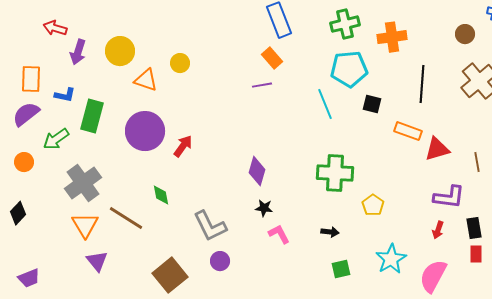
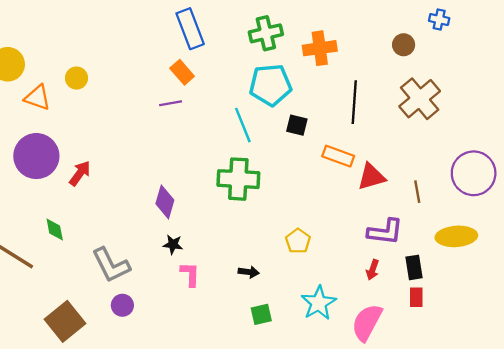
green cross: (335, 173) -> (238, 179), moved
pink L-shape: (279, 234) -> (190, 274), turned 30

